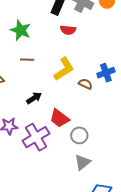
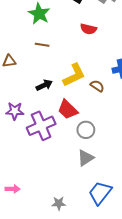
red semicircle: (68, 30) -> (88, 29), moved
yellow L-shape: (64, 69) -> (74, 75), moved
brown semicircle: (85, 84) -> (97, 86), moved

